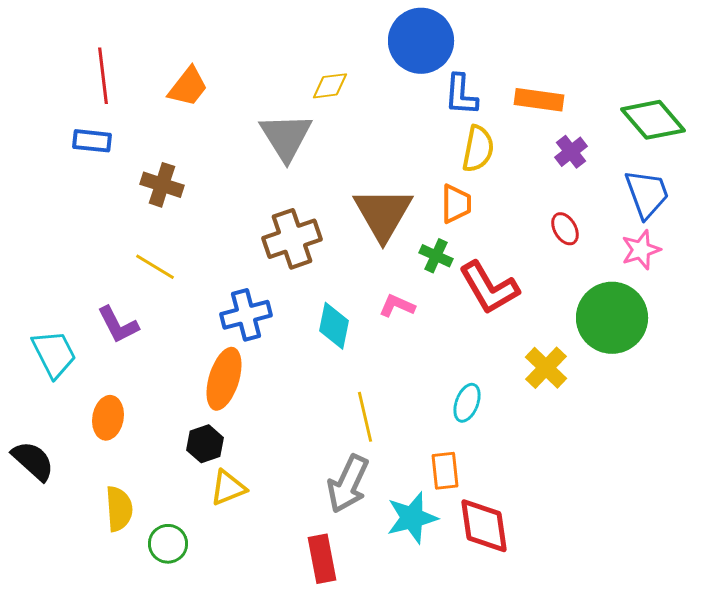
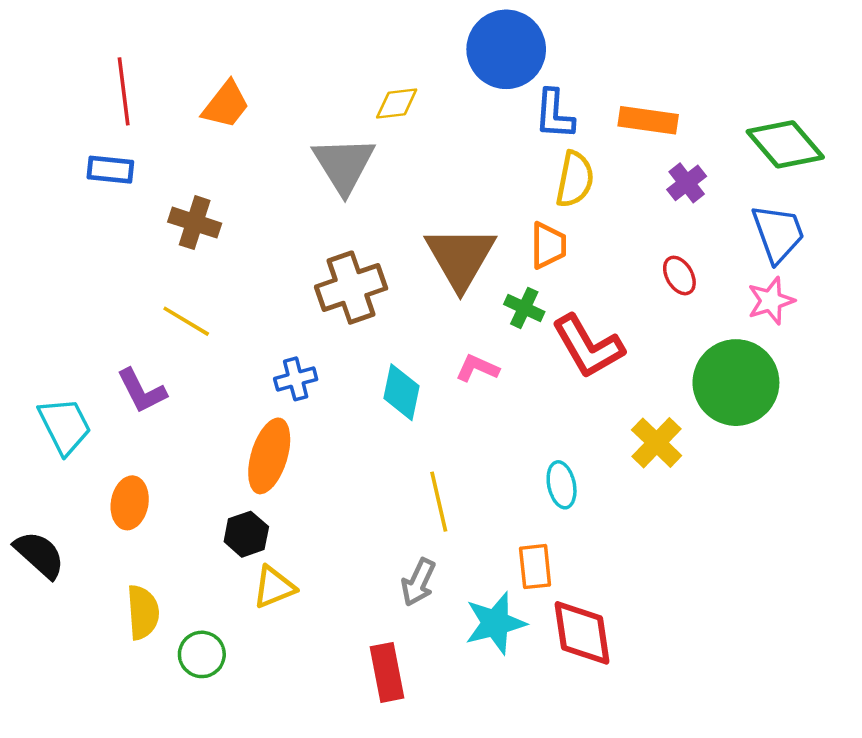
blue cross: (246, 315) -> (296, 379), size x0.7
cyan ellipse: (467, 403) -> (562, 485), turned -33
gray arrow: (348, 484) -> (418, 582), size x0.7

